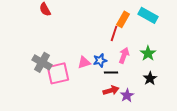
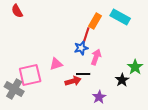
green star: (148, 53) -> (135, 67), moved
blue star: (100, 60) -> (81, 48), moved
gray cross: (42, 62) -> (14, 89), moved
red arrow: (111, 90) -> (73, 81), moved

